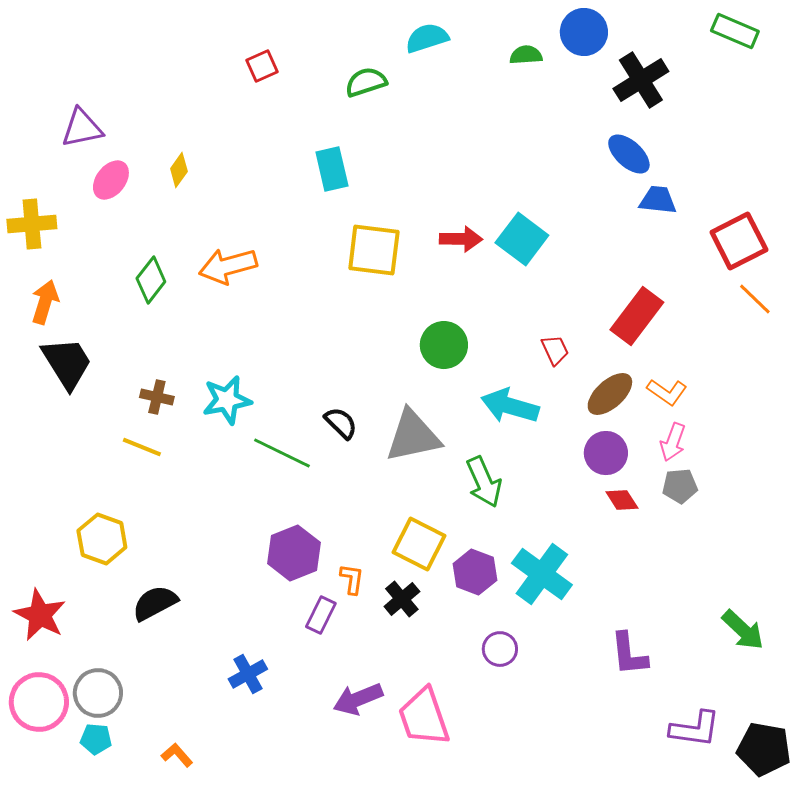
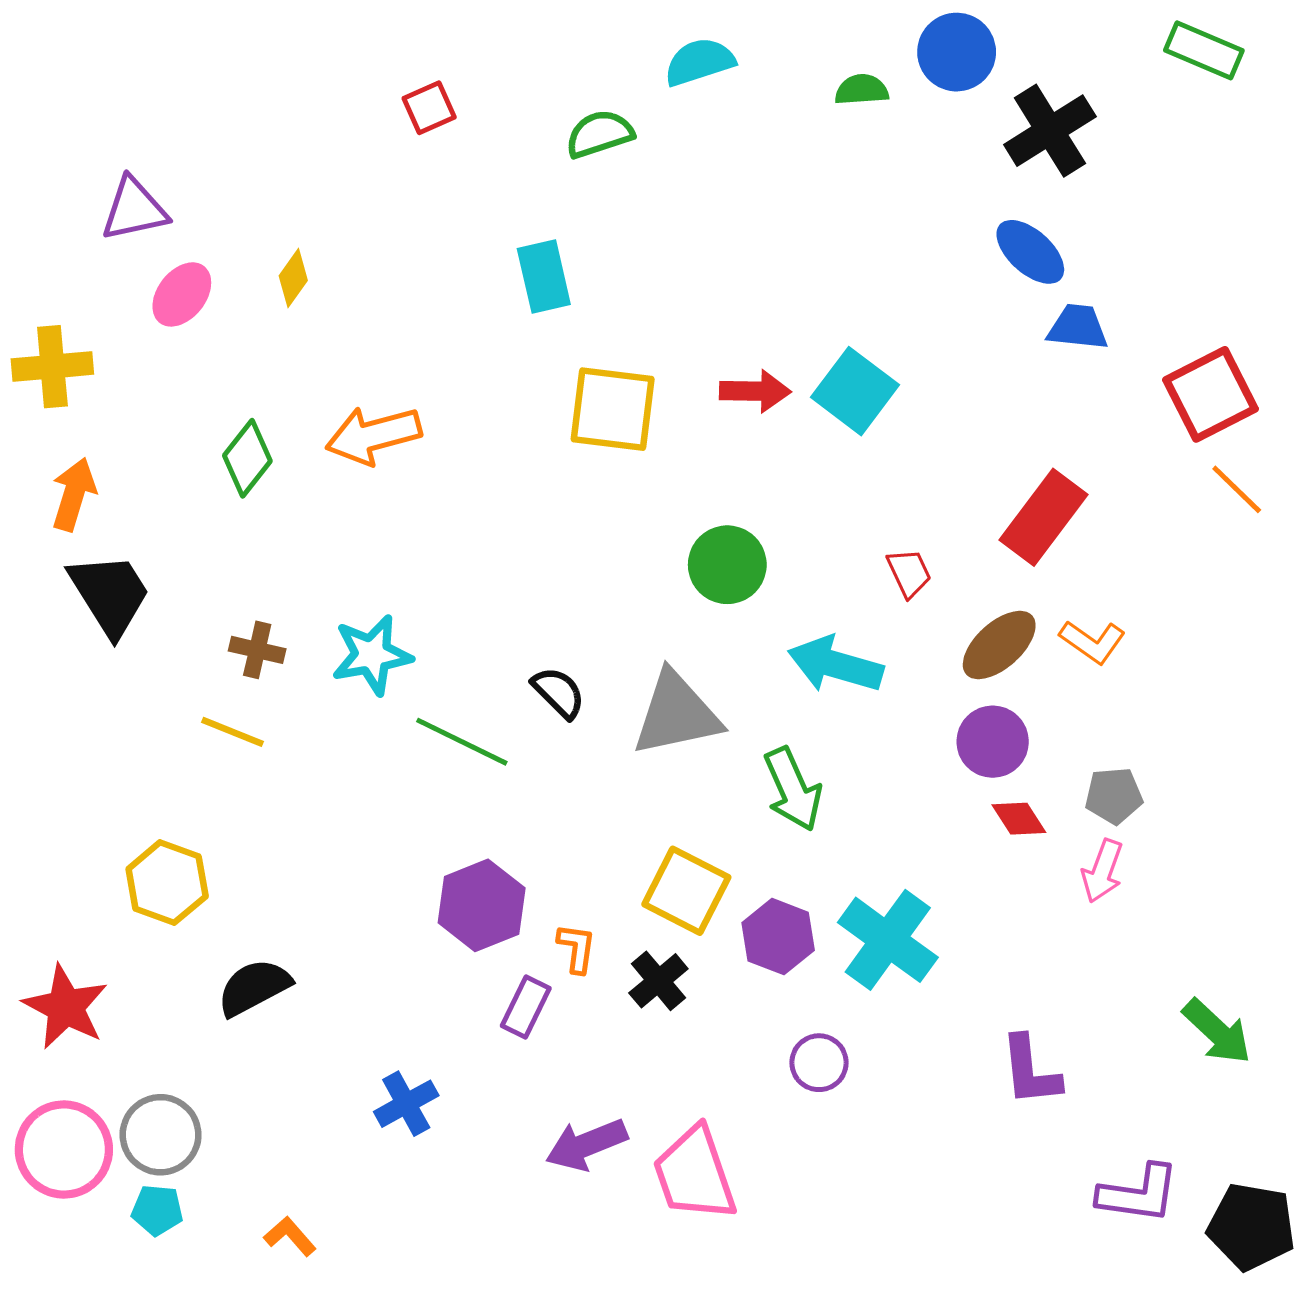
pink arrow: (673, 442) -> (1102, 871), moved

